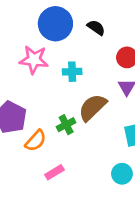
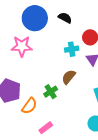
cyan cross: (72, 72) -> (72, 49), moved
brown semicircle: (92, 107) -> (69, 77), size x0.7

